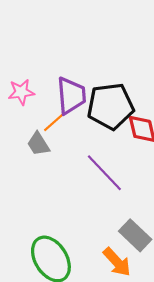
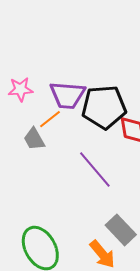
purple trapezoid: (71, 96) -> (67, 95), turned 96

